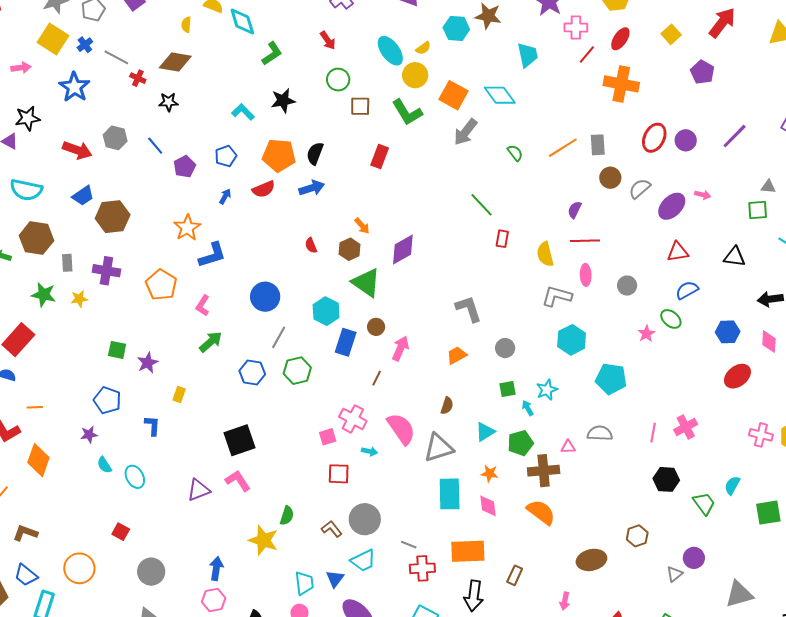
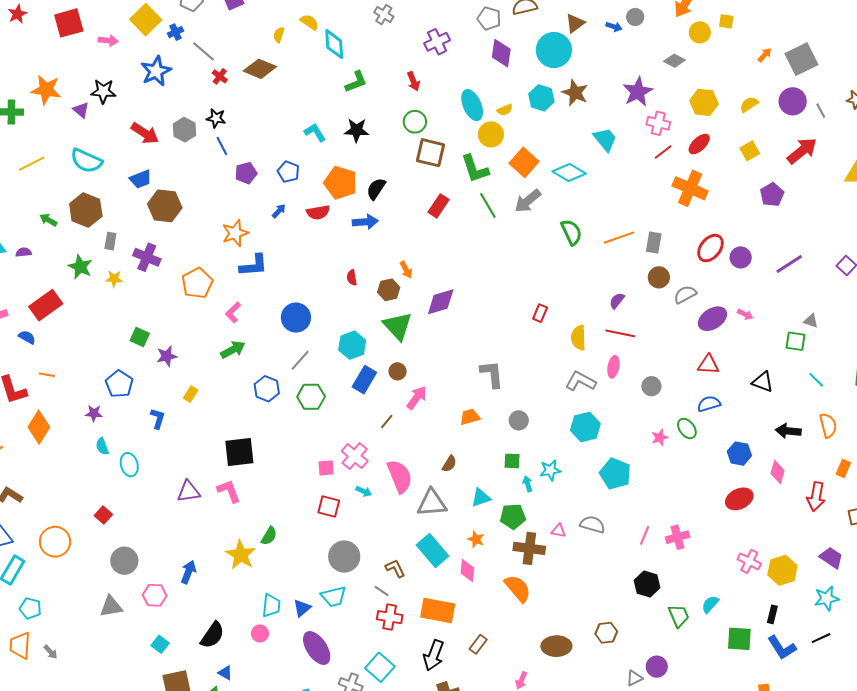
cyan trapezoid: (528, 55) -> (605, 139), turned -40
cyan diamond: (500, 95) -> (569, 173), turned -36
black star: (169, 102) -> (216, 118), moved
brown square: (360, 106) -> (430, 153), size x1.4
green semicircle: (515, 153) -> (571, 232), size x1.5
blue pentagon: (226, 156) -> (288, 172), turned 30
green line: (481, 205) -> (488, 206), moved
cyan rectangle: (450, 494) -> (432, 550), turned -52
brown L-shape: (332, 529) -> (395, 568), moved
pink hexagon: (214, 600) -> (155, 595), moved

